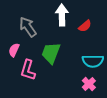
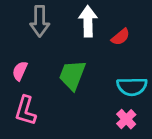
gray arrow: (28, 27) -> (40, 21), moved, turned -145
pink L-shape: (28, 70) -> (26, 111), moved

